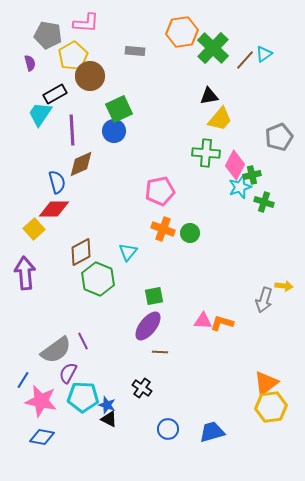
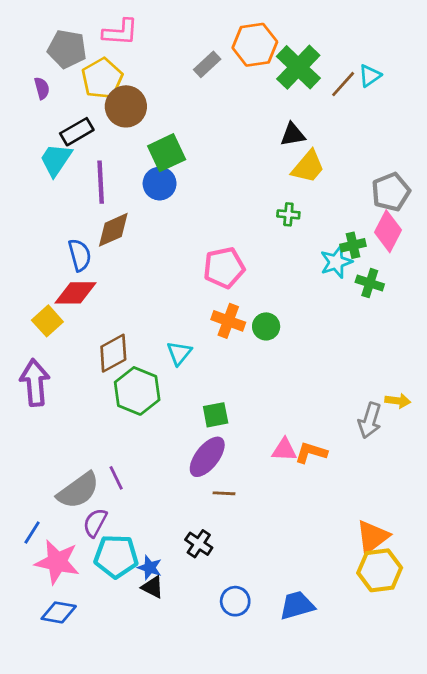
gray rectangle: (135, 51) -> (207, 64), moved, turned -48
green cross: (206, 153) -> (288, 214), size x0.6
pink diamond: (235, 165) -> (388, 231), moved

